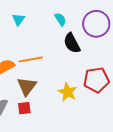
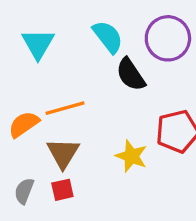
cyan triangle: (18, 19) -> (38, 44), size x1.5
cyan semicircle: (60, 19) -> (108, 37), size x1.5

